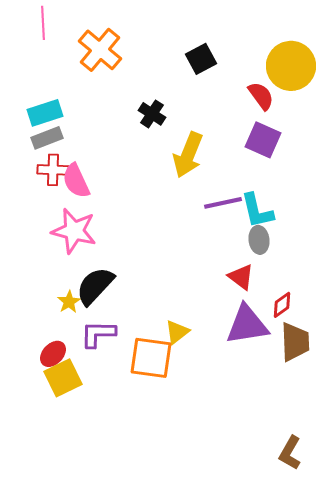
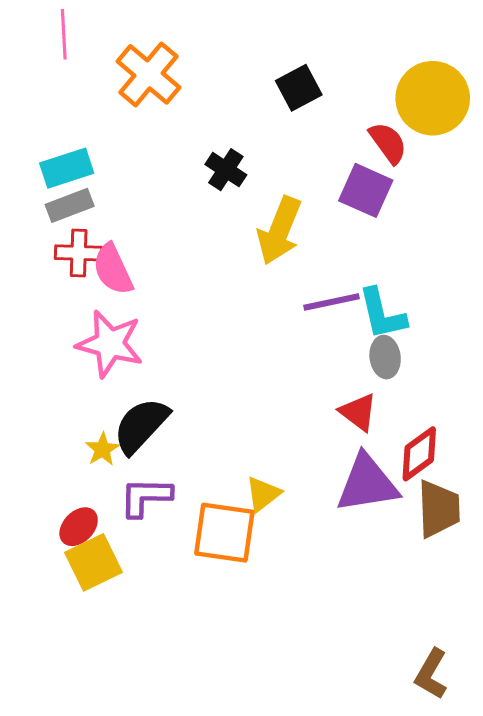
purple square: (263, 140) -> (366, 190), moved
red diamond: (282, 305) -> (419, 454), size x1.4

